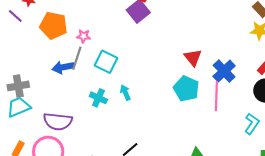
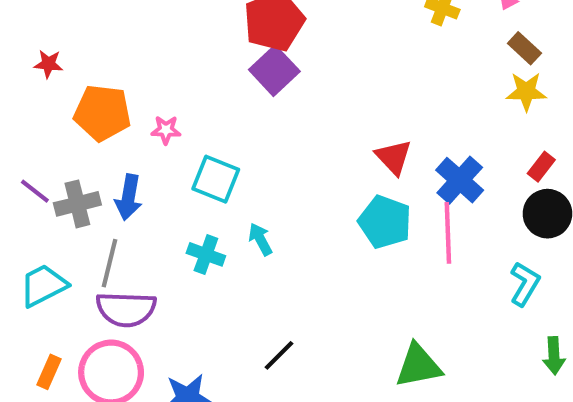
purple line: (15, 16) -> (35, 191), moved
gray line: (77, 58) -> (110, 263), moved
blue arrow: (63, 67) -> (128, 197), turned -65
gray cross: (18, 86) -> (77, 204), moved

